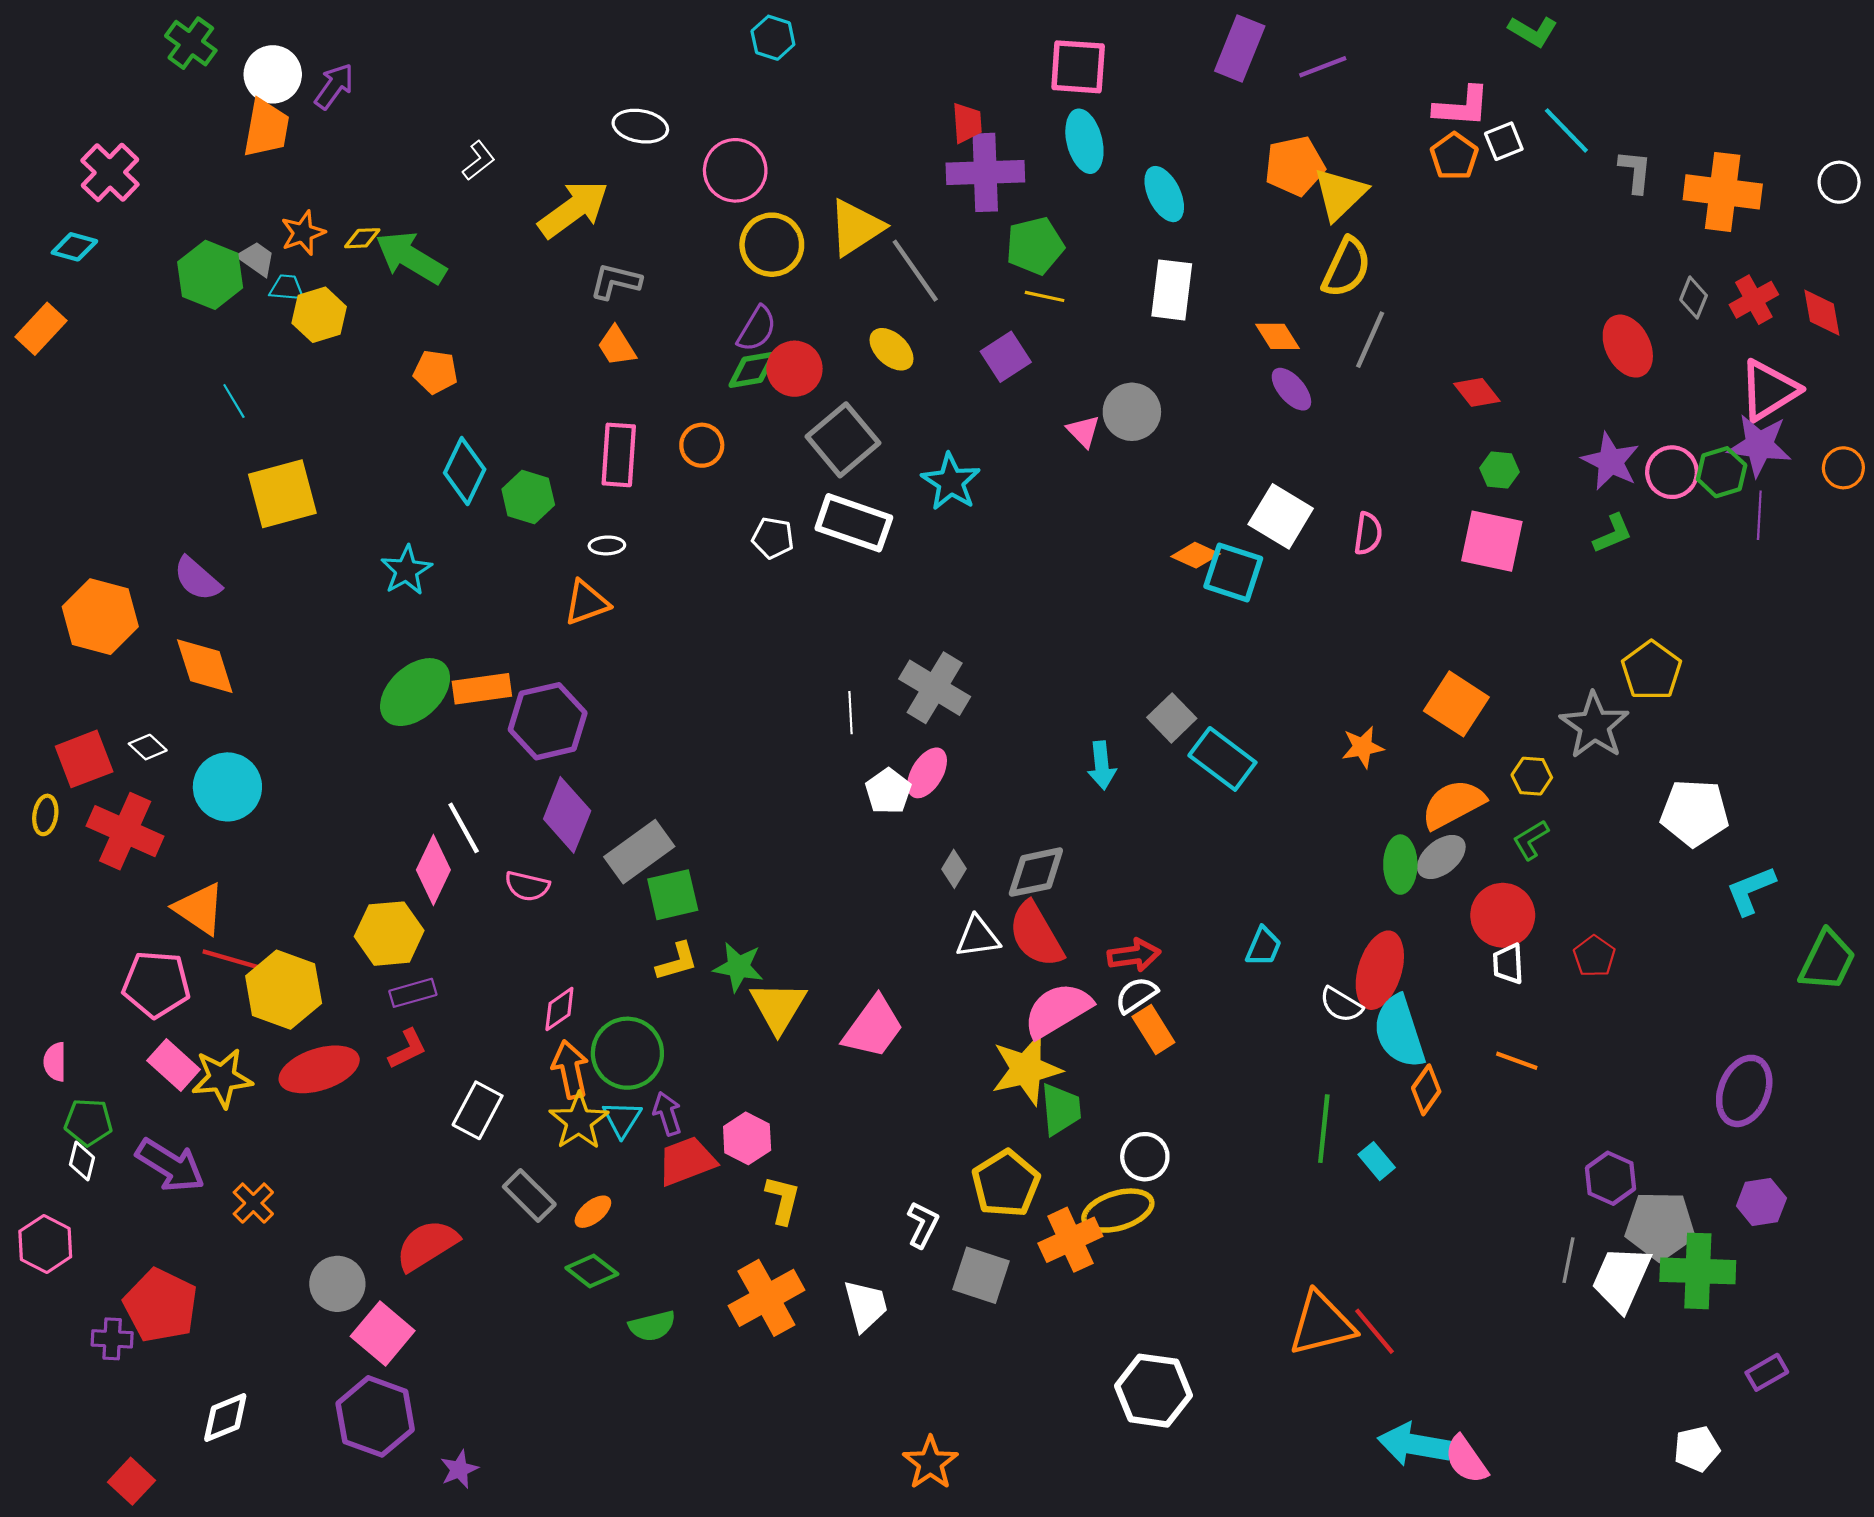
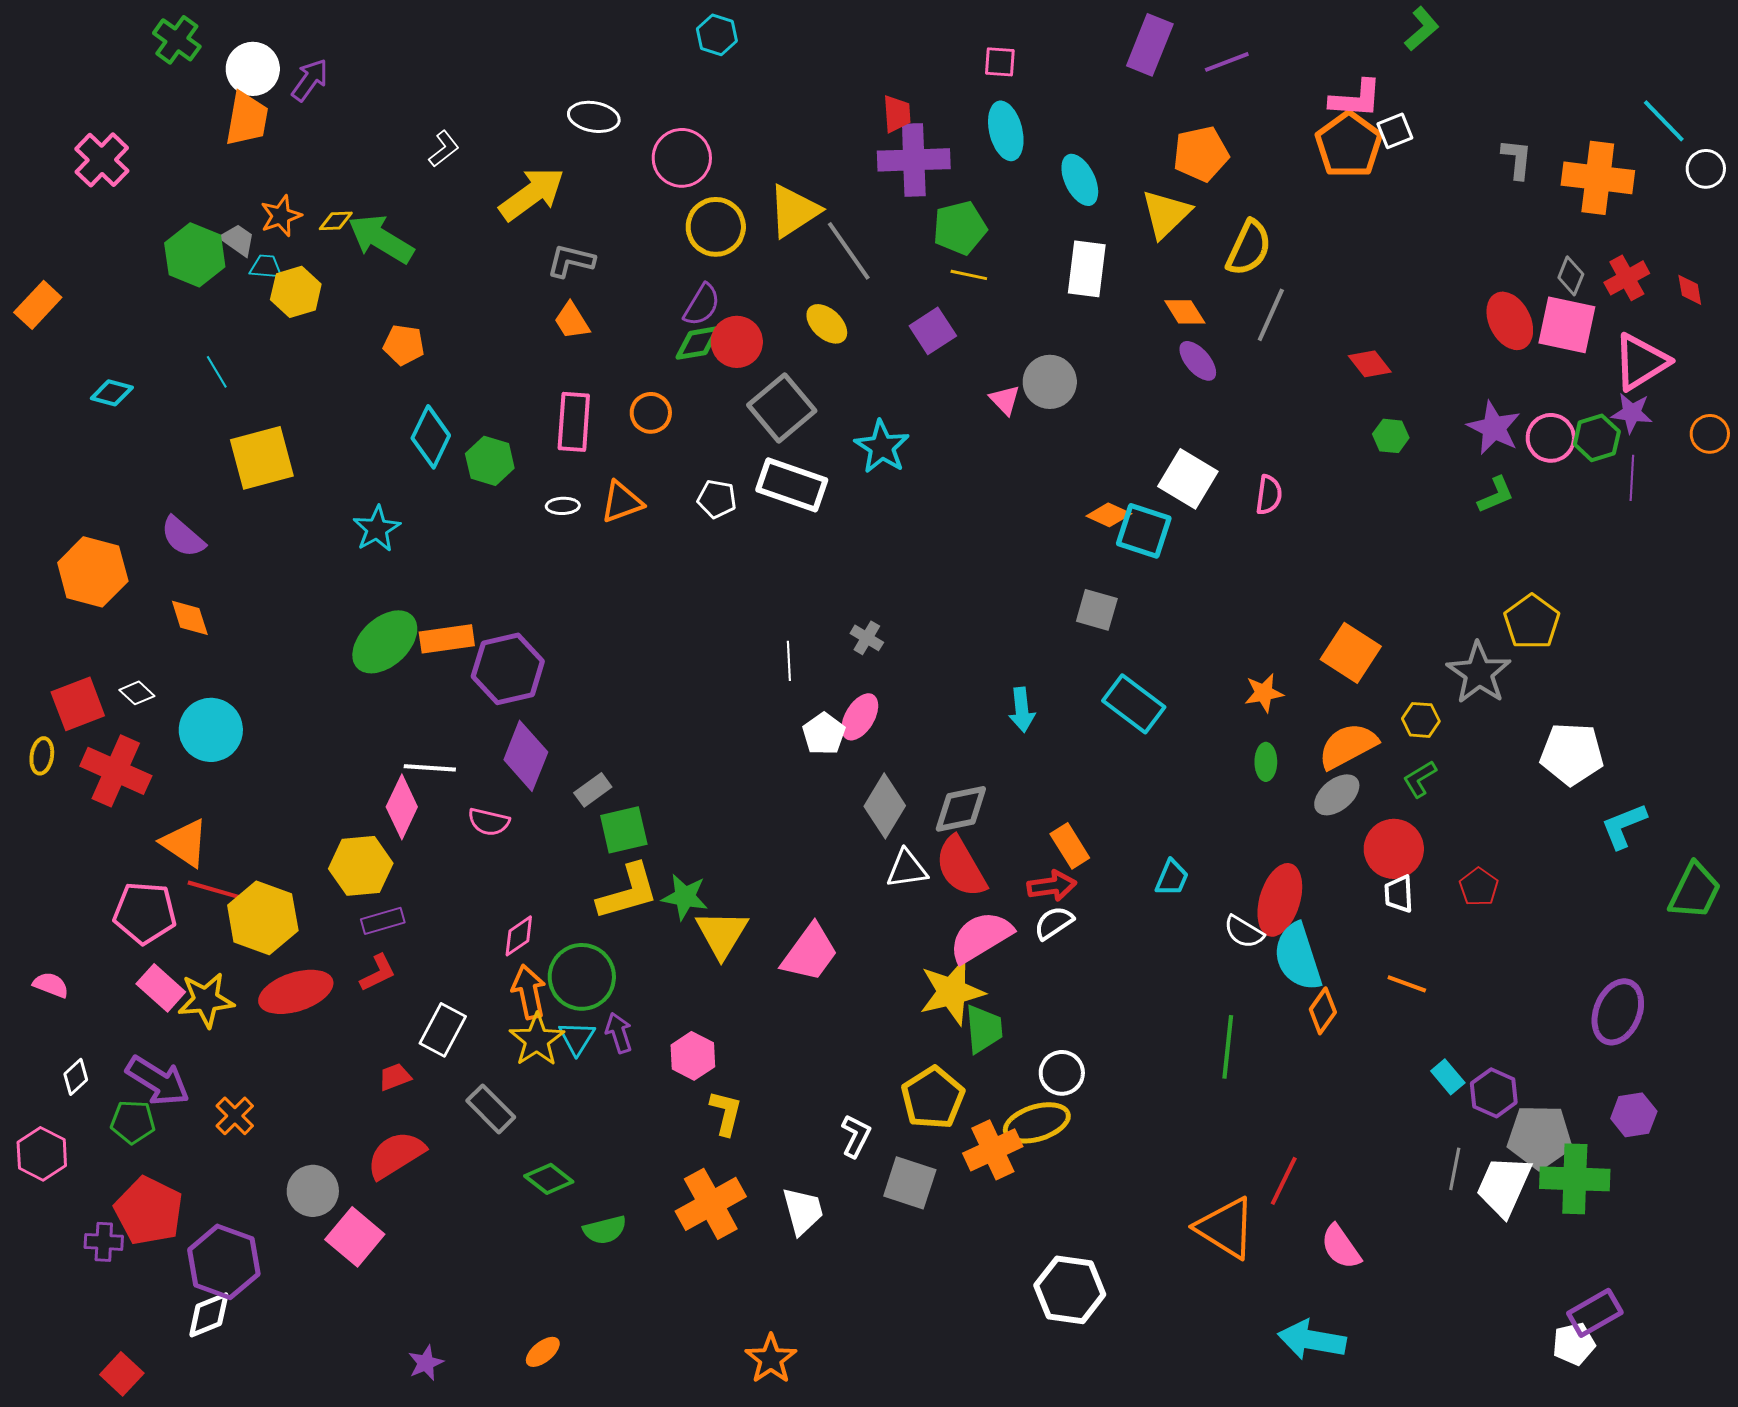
green L-shape: (1533, 31) -> (1422, 29), turned -72
pink square: (1078, 67) -> (1000, 62), size x0.6
cyan line: (1566, 130) -> (1664, 121), moved
orange pentagon: (1454, 156) -> (1349, 145), size x1.5
yellow triangle: (1340, 194) -> (1166, 214), moved
cyan diamond: (74, 247) -> (112, 393), moved
red diamond: (1822, 313) -> (1690, 290), size x0.7
purple star: (1759, 445) -> (1632, 413), size x0.7
pink square: (1492, 541) -> (1567, 325), moved
orange triangle: (586, 603) -> (622, 502), moved
orange diamond: (205, 666) -> (190, 618), size x0.7
gray cross: (935, 688) -> (867, 638), size x0.5
gray square: (1172, 718) -> (1097, 610), moved, turned -30
white line: (464, 828) -> (430, 768), turned -57
gray rectangle: (639, 852) -> (593, 790), size x0.6
green ellipse: (1400, 865) -> (1266, 762), moved, size x0.7
gray diamond: (954, 869) -> (885, 806), size x1.8
yellow L-shape: (677, 962) -> (628, 892), size x1.6
orange rectangle: (1153, 1029) -> (1070, 846), moved
pink semicircle: (55, 1062) -> (51, 985), turned 111
green pentagon: (88, 1122) -> (133, 1122), moved
white diamond: (82, 1161) -> (76, 1077), turned 33
red trapezoid: (687, 1161) -> (395, 1077), moved, size x0.6
cyan rectangle: (1377, 1161) -> (1448, 1077), moved
orange ellipse: (593, 1212) -> (543, 1352), moved
orange triangle: (1322, 1324) -> (1226, 1228), turned 46
red line: (1374, 1331) -> (1284, 1181), moved, turned 66
purple rectangle: (1767, 1372) -> (1595, 1313), moved, size x1.4
purple hexagon: (375, 1416) -> (224, 1262), moved
pink semicircle: (1466, 1460) -> (1341, 1247), moved
orange star: (930, 1463) -> (771, 1359), moved

